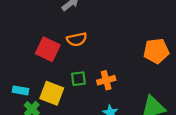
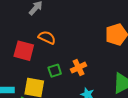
orange semicircle: (77, 39) -> (47, 38), turned -132

